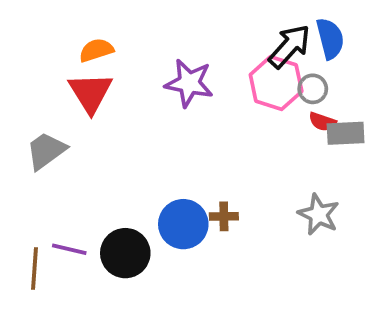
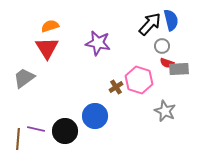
pink hexagon: (276, 83) -> (139, 80), moved
brown cross: (224, 216) -> (116, 87), moved, turned -32

